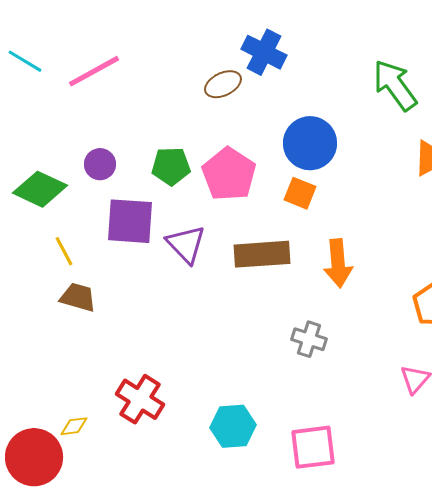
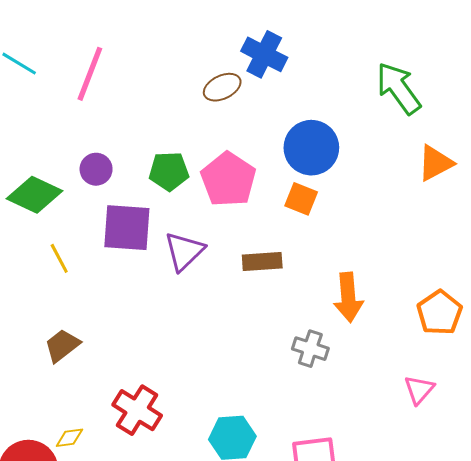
pink line: (94, 71) -> (90, 74), turned -40
purple triangle: (186, 244) -> (184, 251), turned 30
brown rectangle: (262, 254) -> (262, 261), size x0.7
orange arrow: (338, 263) -> (348, 297), moved
brown trapezoid: (78, 297) -> (62, 346), moved, turned -54

